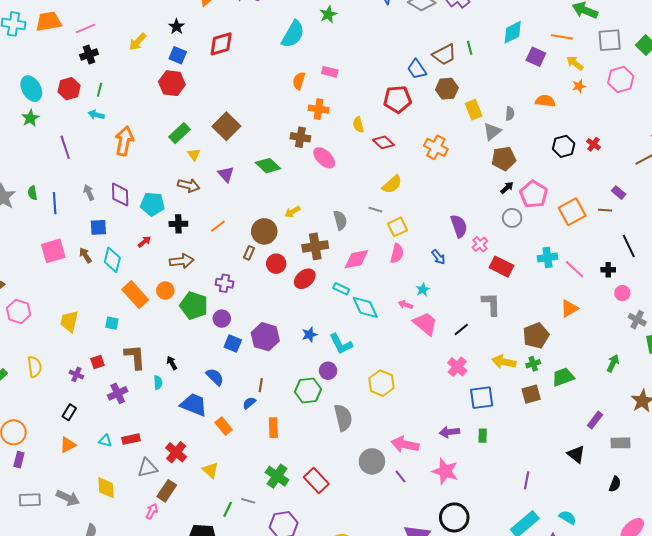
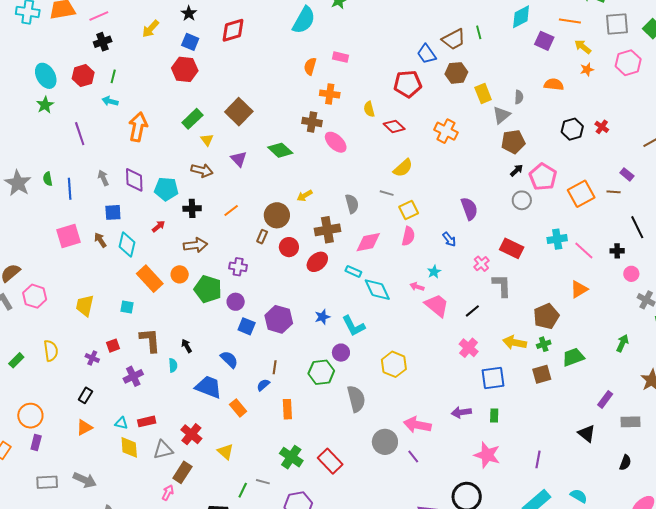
pink cross: (480, 244) -> (481, 264), moved
pink star: (445, 471) -> (487, 455), moved
yellow diamond: (106, 488) -> (129, 447), moved

